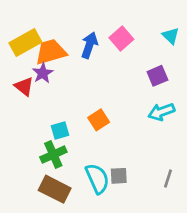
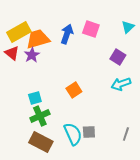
cyan triangle: (171, 36) -> (128, 27), turned 32
pink square: (121, 38) -> (91, 29), turned -30
purple square: (157, 76) -> (118, 57), turned -35
red triangle: (24, 86) -> (12, 53), moved
cyan square: (60, 131) -> (35, 98), moved

